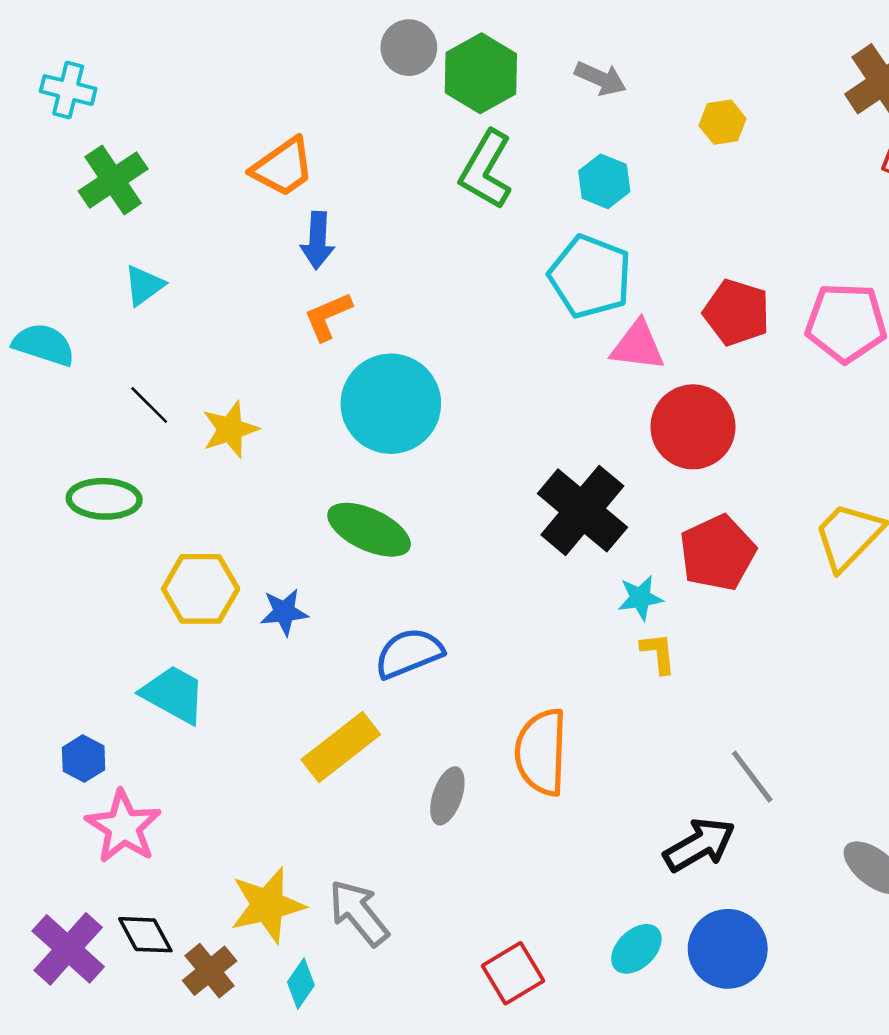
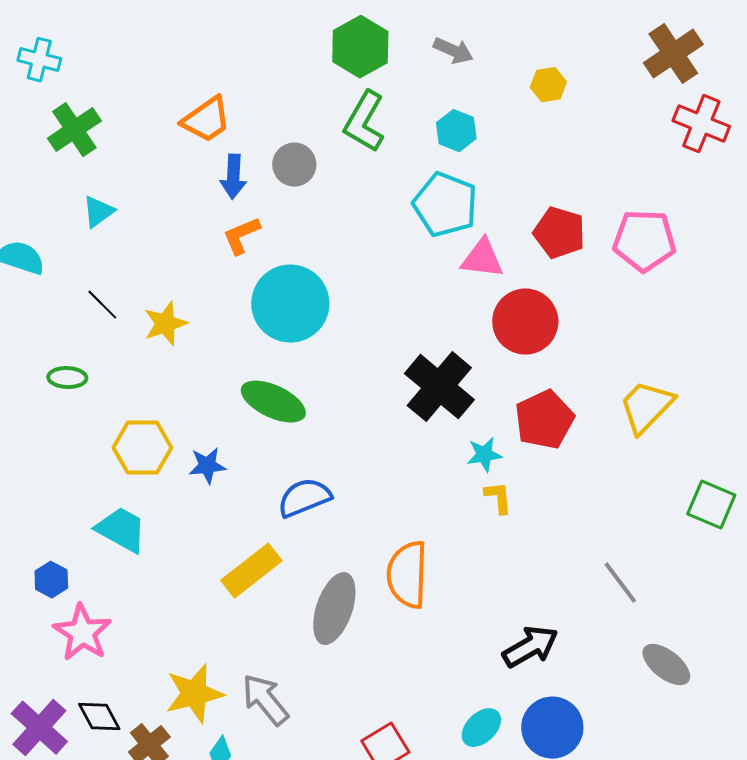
gray circle: (409, 48) -> (294, 165), moved
green ellipse: (104, 499) -> (67, 378), size x0.7
gray line: (752, 777) -> (620, 583), moved
gray ellipse: (447, 796) -> (334, 609), size x1.6

